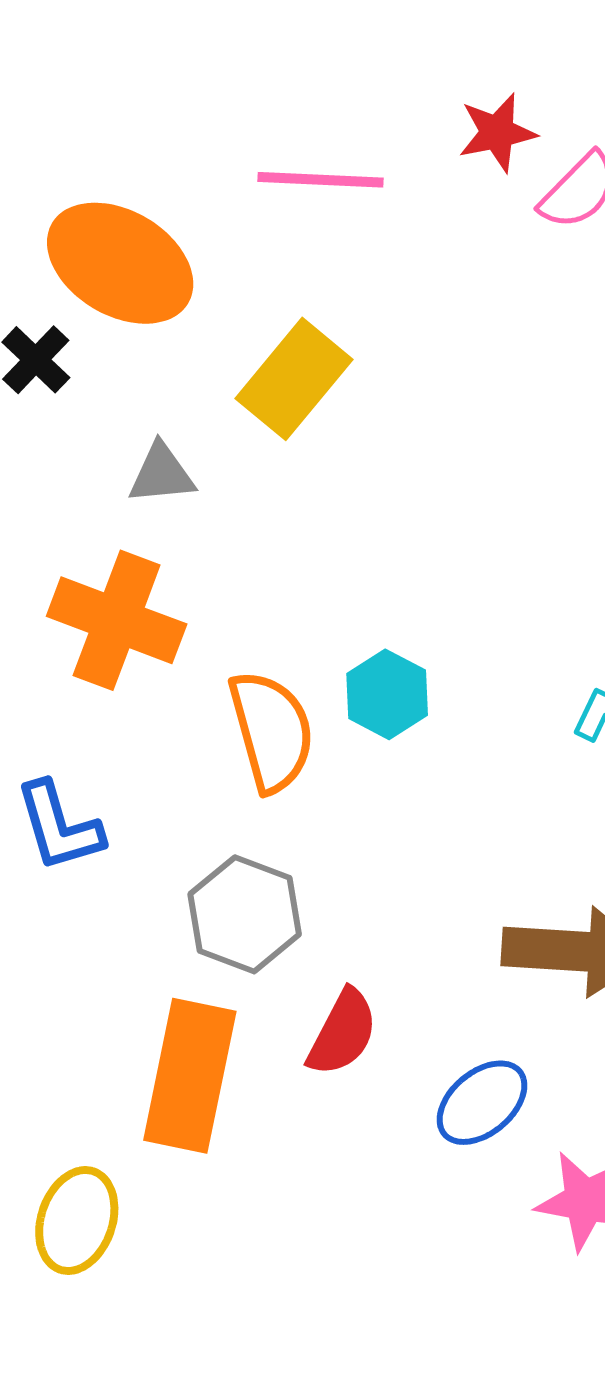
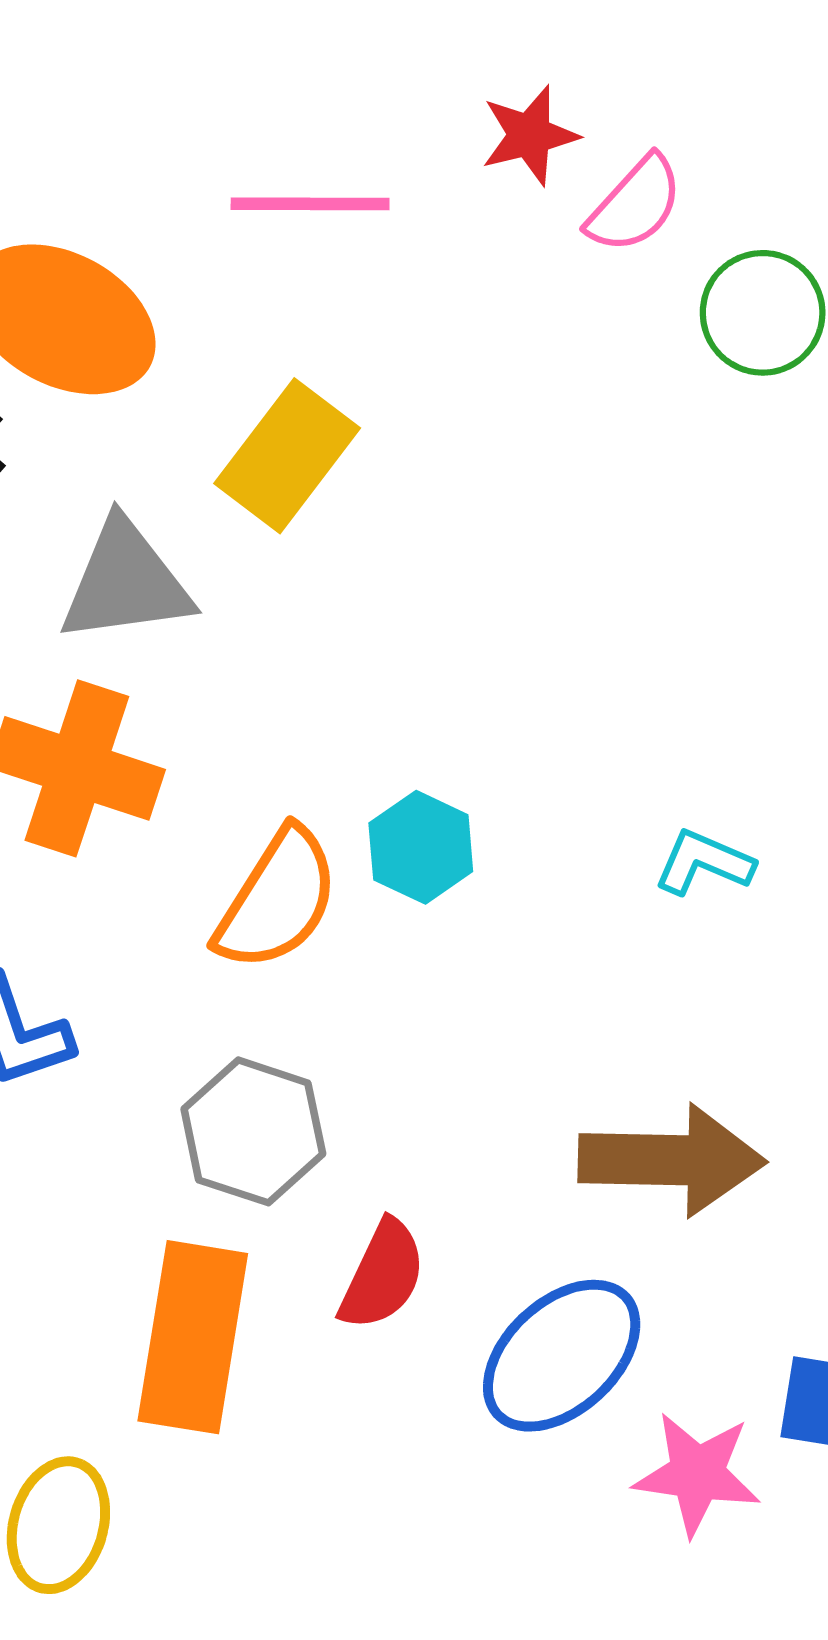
gray triangle: (162, 474) -> (126, 582), size x1.6
orange semicircle: (271, 731) -> (277, 900), turned 50
blue ellipse: (482, 1103) -> (562, 1356), size x1.4

